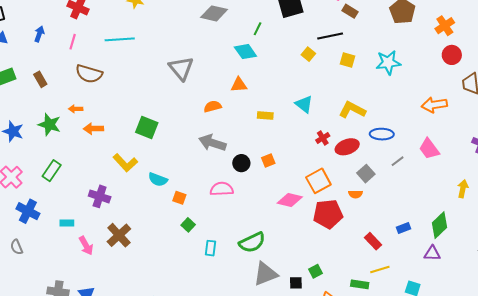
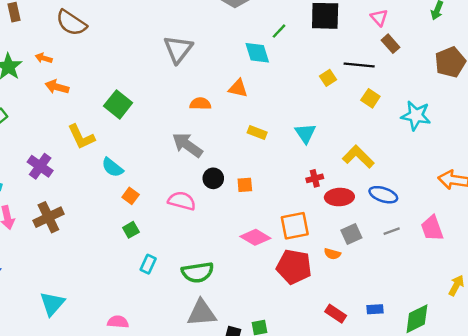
red rectangle: (373, 241) -> (336, 314), turned -30

